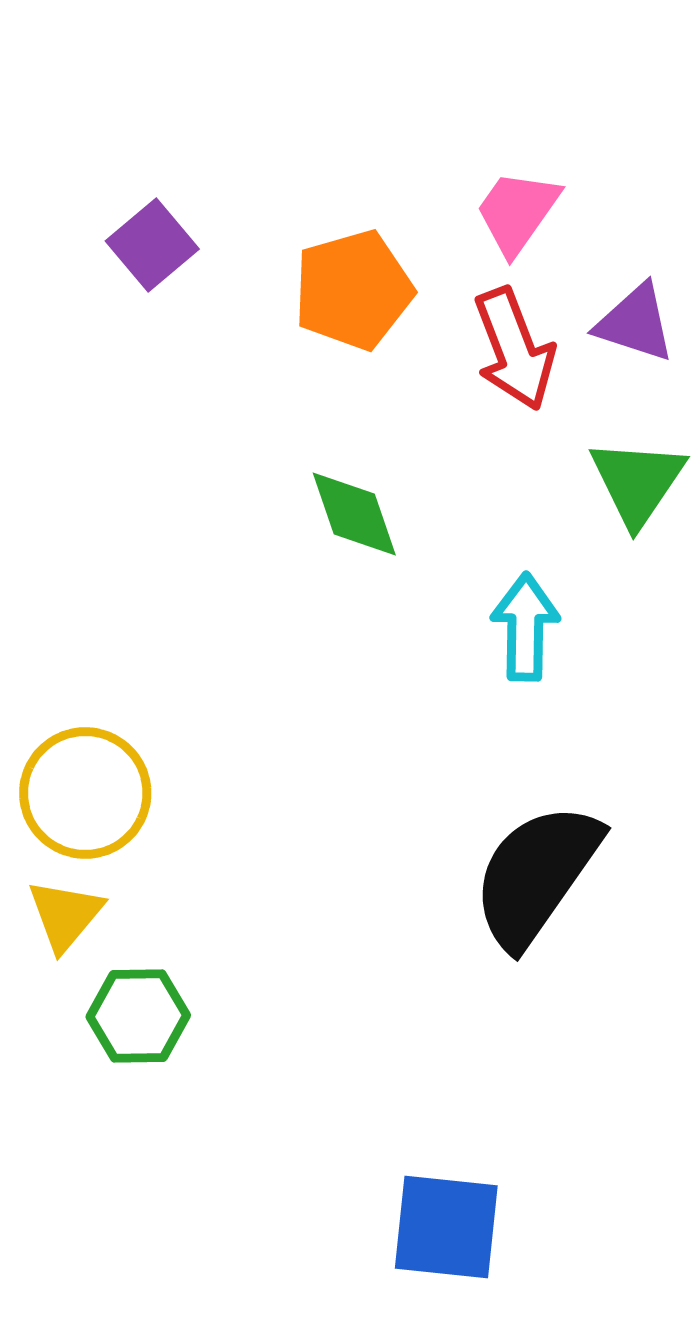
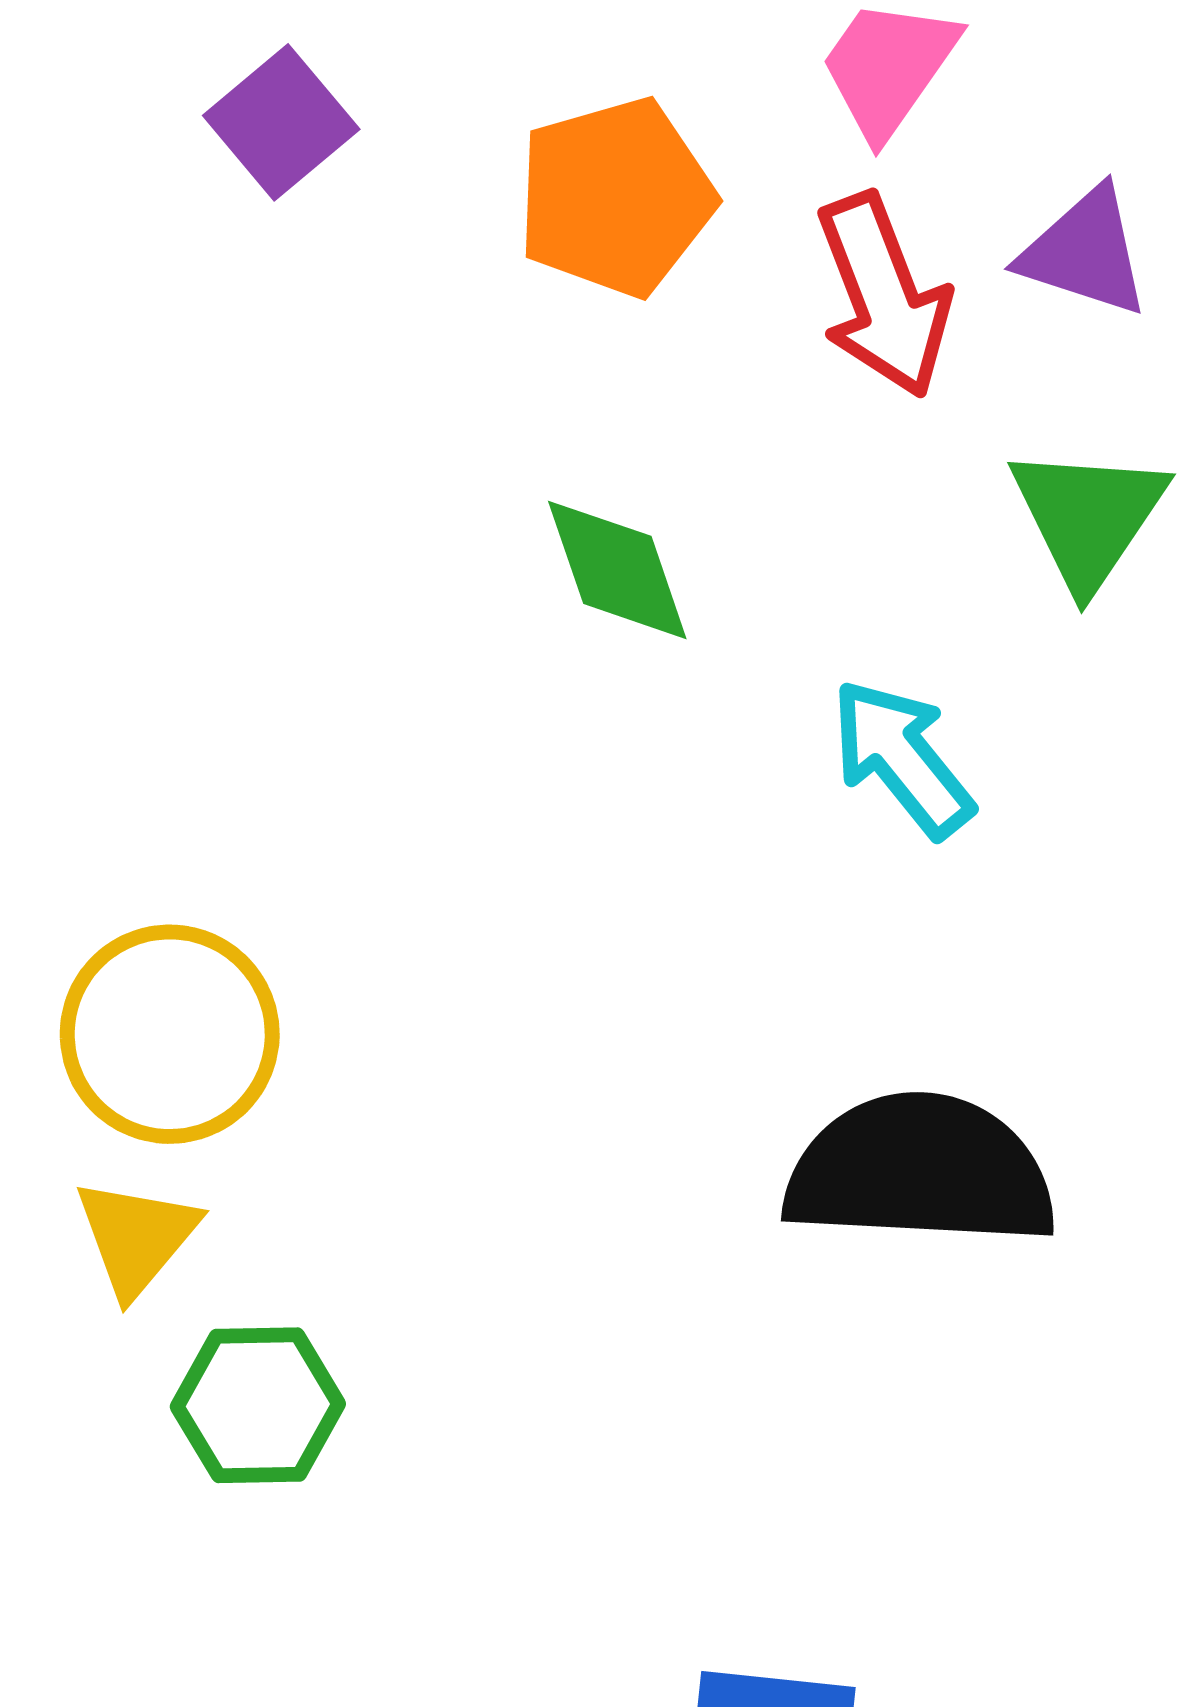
cyan arrow: (525, 627) -> (902, 758), turned -40
black semicircle: (536, 875) -> (920, 1171), turned 58

